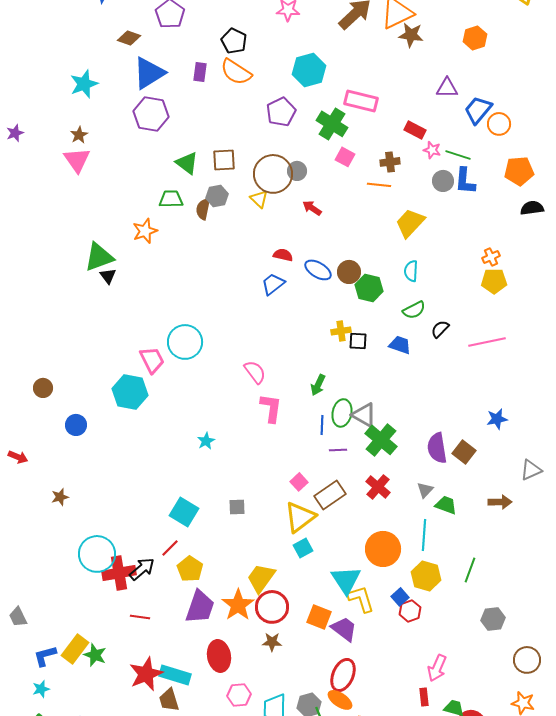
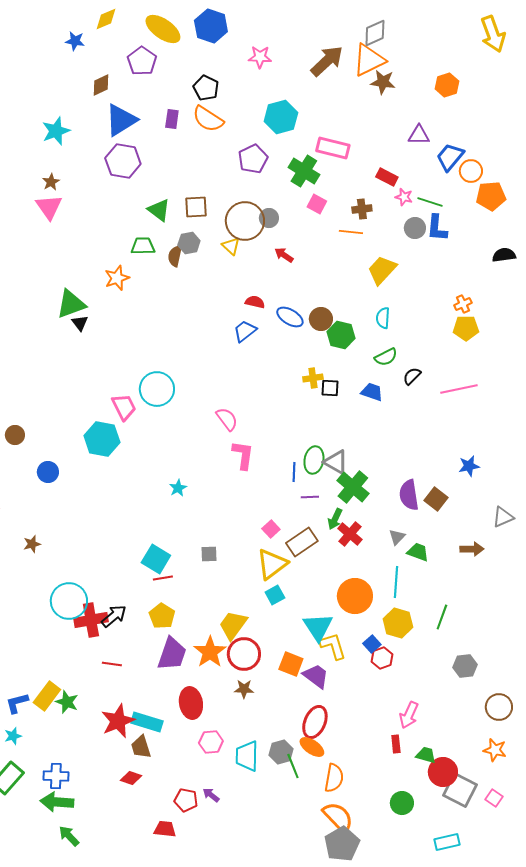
brown diamond: (129, 38) -> (101, 85), turned -45
orange pentagon: (519, 171) -> (491, 196), moved
green arrow: (318, 385) -> (335, 519), moved
red line: (170, 548) -> (163, 578), moved, turned 36

